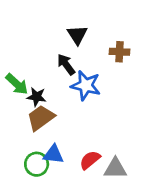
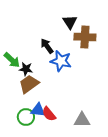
black triangle: (77, 35) -> (70, 22), moved
brown cross: (119, 52) -> (85, 37), size x1.5
red semicircle: (90, 160) -> (49, 114), moved, turned -91

